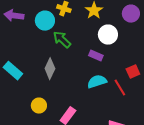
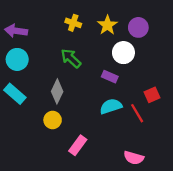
purple circle: (131, 14) -> (138, 27), moved
cyan circle: (45, 21) -> (17, 59), moved
yellow circle: (39, 106) -> (53, 120), moved

